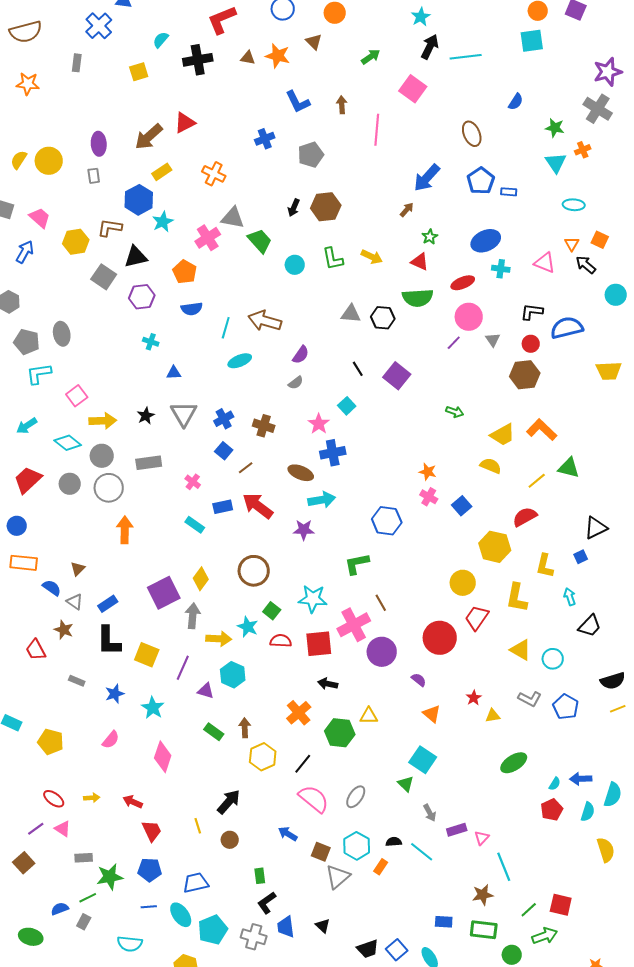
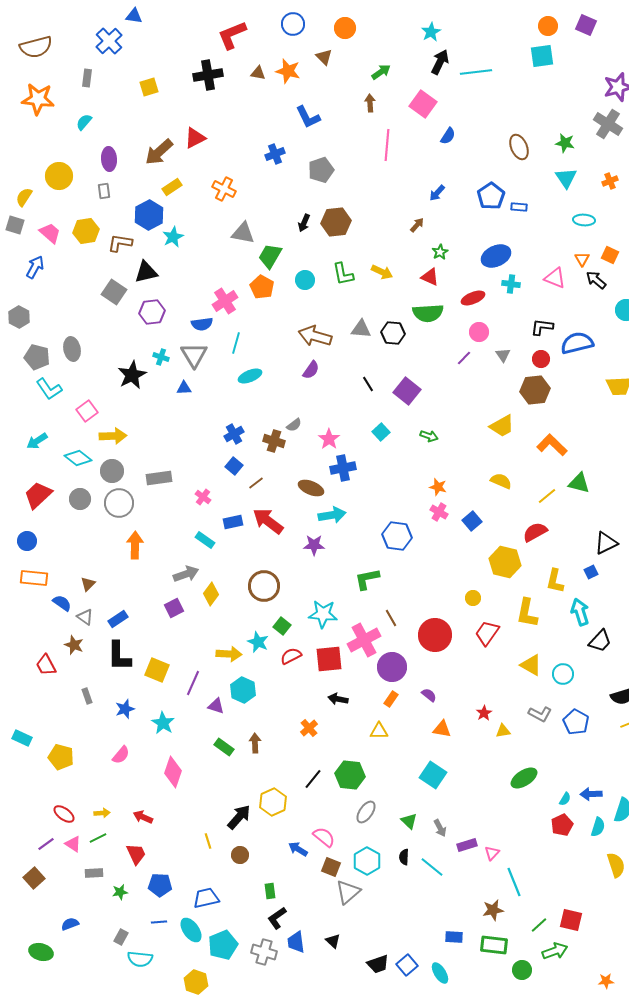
cyan semicircle: (161, 40) -> (84, 122), moved
orange star: (28, 84) -> (38, 99), size x1.4
blue semicircle: (516, 102) -> (448, 136), moved
brown arrow: (342, 105) -> (370, 103), moved
brown ellipse: (472, 134) -> (519, 147), moved
orange cross: (583, 150) -> (610, 181), moved
yellow semicircle: (19, 160) -> (24, 197), moved
blue arrow: (427, 178) -> (437, 193), size x0.6
pink cross: (208, 238) -> (225, 301), moved
green trapezoid: (260, 241) -> (270, 256), turned -108
yellow hexagon: (76, 242) -> (86, 231), moved
orange pentagon: (185, 272) -> (262, 287), moved
pink circle: (469, 317) -> (479, 332), size x0.7
brown arrow: (265, 321) -> (315, 336), moved
cyan L-shape: (39, 374) -> (49, 389), turned -116
gray semicircle: (296, 383) -> (294, 425), moved
cyan square: (347, 406) -> (381, 432), moved
green arrow: (455, 412) -> (429, 436), moved
gray triangle: (184, 414) -> (194, 355), moved
black star: (146, 416) -> (132, 375), moved, size x1.6
yellow trapezoid: (503, 435) -> (502, 426), moved
yellow circle: (463, 583) -> (473, 598), size x0.6
purple square: (164, 593) -> (174, 608), size x0.6
cyan arrow: (570, 597) -> (580, 612), size x1.5
gray arrow: (193, 616) -> (186, 574), moved, turned 65
red circle: (440, 638) -> (435, 635), moved
red semicircle: (281, 641) -> (291, 656), turned -30
gray rectangle: (77, 681) -> (87, 696), turned 49
orange cross: (299, 713) -> (309, 728), size x0.7
orange triangle: (432, 714) -> (442, 729), turned -30
green hexagon: (340, 733) -> (350, 775), moved
yellow hexagon: (263, 757) -> (273, 802), moved
green triangle: (406, 784) -> (409, 821), moved
pink semicircle: (314, 799) -> (324, 837), moved, size x0.7
red trapezoid: (152, 831) -> (136, 854), moved
black semicircle: (394, 842) -> (404, 857), turned -84
orange rectangle: (381, 867) -> (391, 699), moved
green star: (110, 877) -> (120, 892), size x0.6
green line: (88, 898) -> (98, 838), moved
gray rectangle: (84, 922) -> (121, 937), moved

